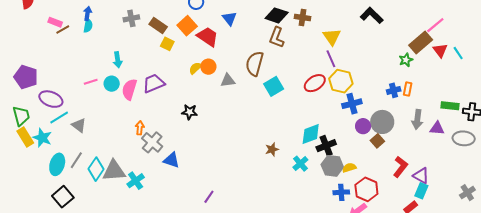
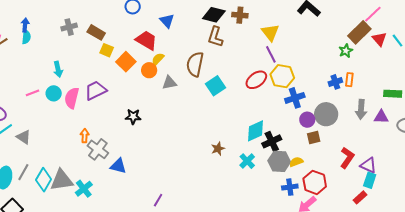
orange square: (187, 26) -> (126, 62), moved
yellow semicircle: (195, 68) -> (158, 59), moved
brown square: (377, 141) -> (314, 137), moved, turned 32

